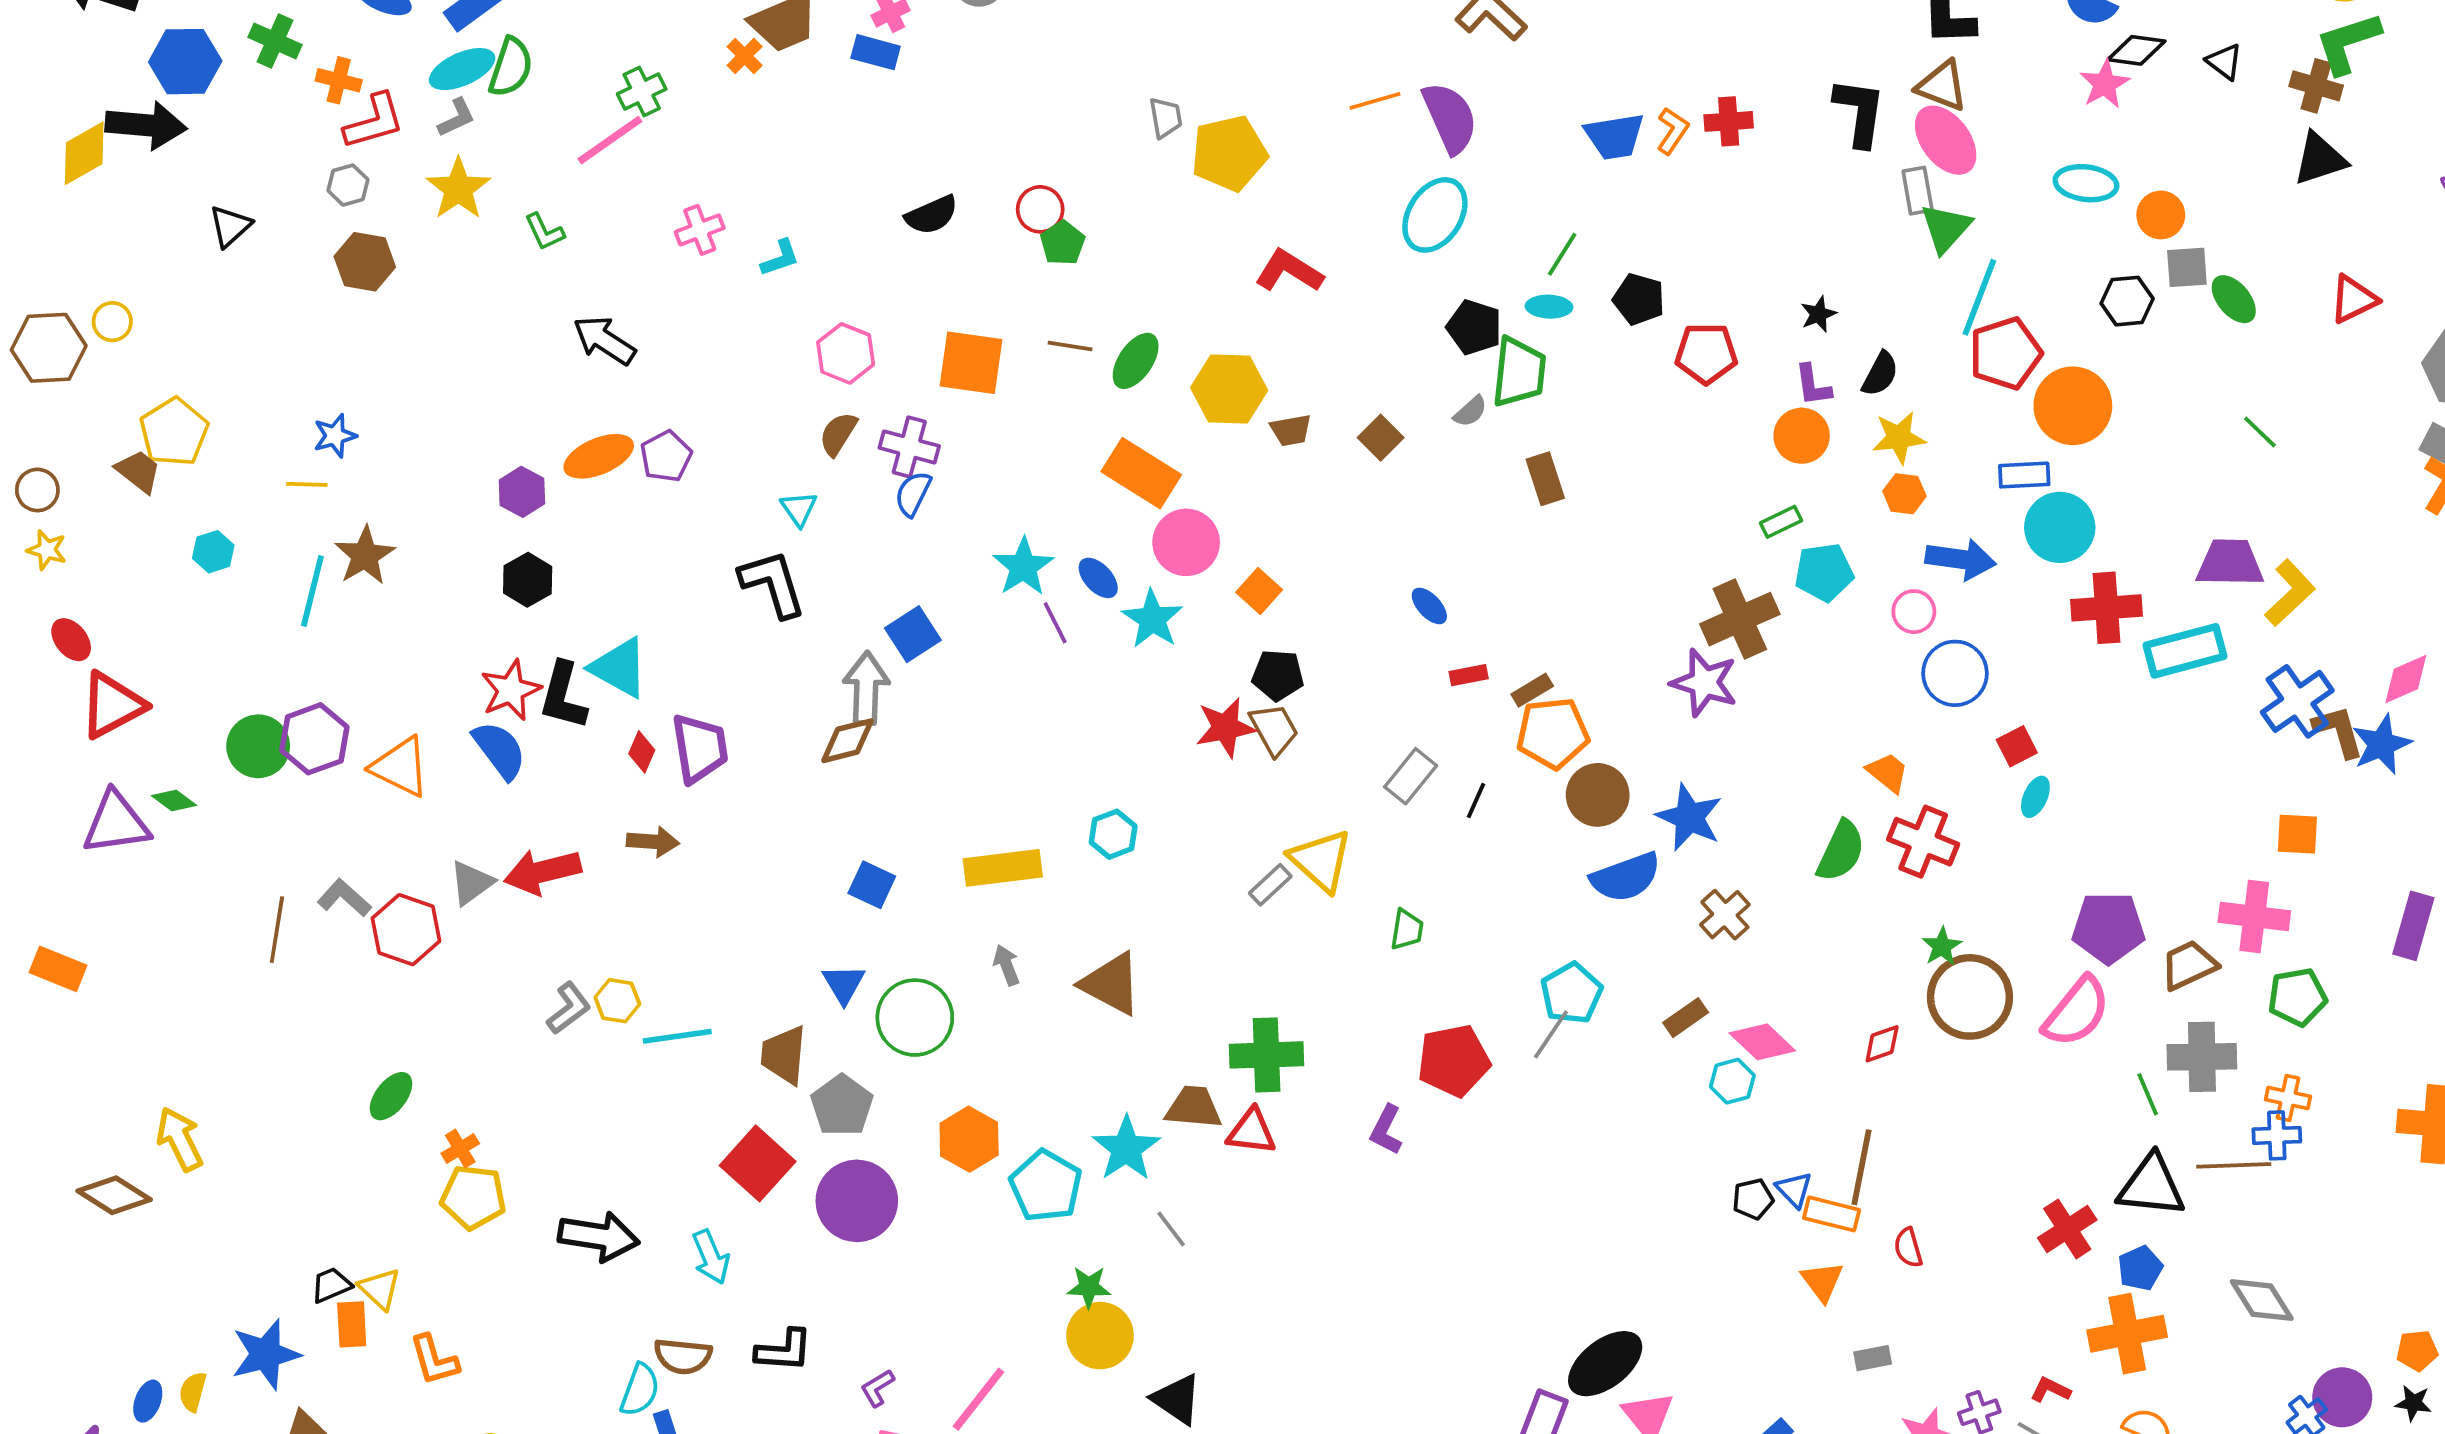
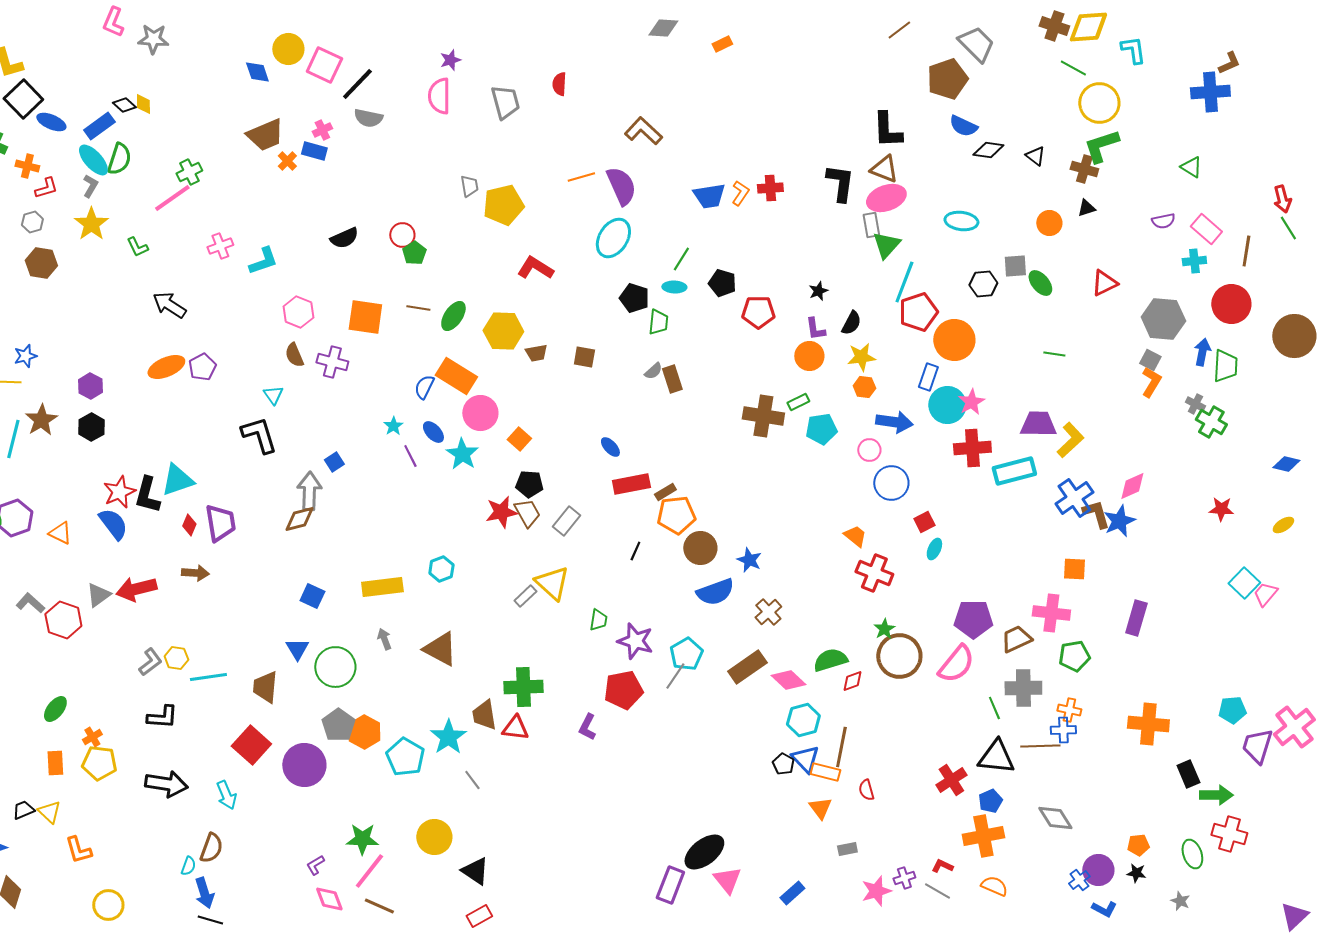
orange cross: (745, 56) -> (287, 161), moved
cyan ellipse: (462, 69) -> (93, 160), turned 72
pink star: (2105, 84) -> (971, 402), moved
gray L-shape: (456, 118) -> (90, 186), turned -35
red L-shape: (374, 121) -> (46, 188), size x0.7
pink ellipse: (1946, 140) -> (886, 198), turned -72
black triangle: (2320, 159) -> (1086, 208), size x0.6
orange circle: (2161, 215) -> (1049, 223), moved
cyan L-shape: (780, 258) -> (263, 261), size x1.4
green trapezoid: (1519, 372) -> (658, 322), size x0.7
gray semicircle: (1470, 411) -> (653, 371), moved
green line: (2260, 432) -> (1054, 354), turned -35
brown semicircle: (838, 434) -> (294, 355), turned -55
brown square: (1381, 438) -> (584, 357), turned -35
blue rectangle: (2024, 475) -> (928, 377), turned -68
purple hexagon: (522, 492) -> (90, 386), moved
blue semicircle: (913, 494) -> (424, 387), moved
cyan star: (1023, 567) -> (393, 426), size x0.6
black hexagon: (528, 580) -> (91, 427), moved
brown cross: (1740, 619) -> (763, 416), moved, turned 33
blue square: (913, 634) -> (334, 462), size x0.7
cyan triangle: (619, 668) -> (177, 480), turned -48
red rectangle: (1469, 675) -> (631, 484), size x1.8
purple star: (1704, 683) -> (635, 641), moved
orange triangle: (400, 767) -> (60, 533), size x0.7
gray rectangle: (1411, 776) -> (566, 521), moved
blue star: (1689, 817) -> (749, 560), size x0.7
green semicircle: (1841, 851) -> (830, 660), moved, turned -132
brown rectangle: (1686, 1018) -> (747, 667), size x1.6
cyan hexagon: (1732, 1081) -> (803, 720), moved, size x1.4
gray pentagon: (842, 1105) -> (338, 725), moved
brown trapezoid: (1194, 1107) -> (484, 715), turned -104
blue triangle: (1794, 1190) -> (805, 759), size x1.4
black pentagon: (1753, 1199) -> (783, 764), turned -30
green star: (1089, 1287) -> (362, 839), moved, size x1.4
orange rectangle: (352, 1324) -> (55, 763), moved
black L-shape: (784, 1351) -> (162, 717), moved
brown semicircle: (683, 1356) -> (211, 848), turned -76
cyan semicircle: (640, 1390) -> (188, 866), size x0.7

